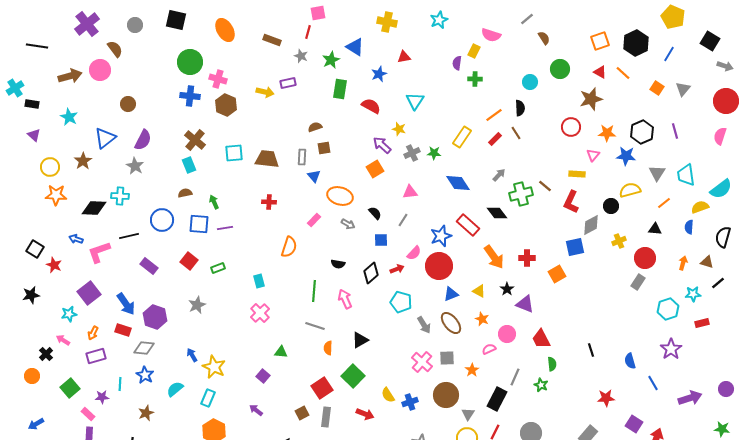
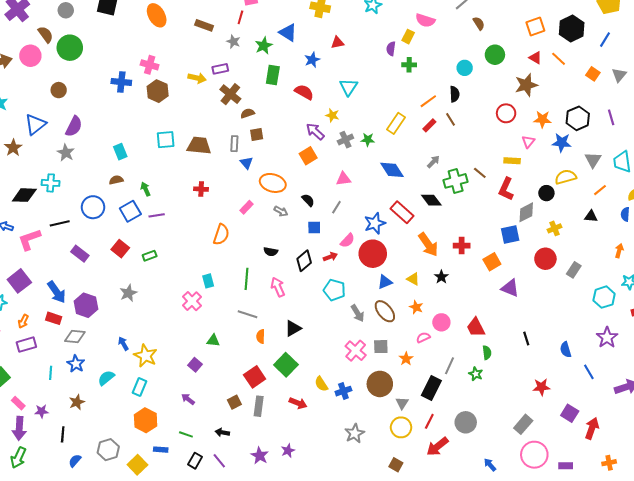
green circle: (190, 62) -> (70, 48), moved
brown cross: (195, 140) -> (230, 94), moved
blue square: (199, 224) -> (130, 211), turned -35
red circle: (645, 258) -> (545, 259), moved
cyan rectangle: (259, 281) -> (208, 281), moved
purple triangle: (525, 304) -> (510, 288), moved
purple star: (102, 397) -> (41, 411), moved

